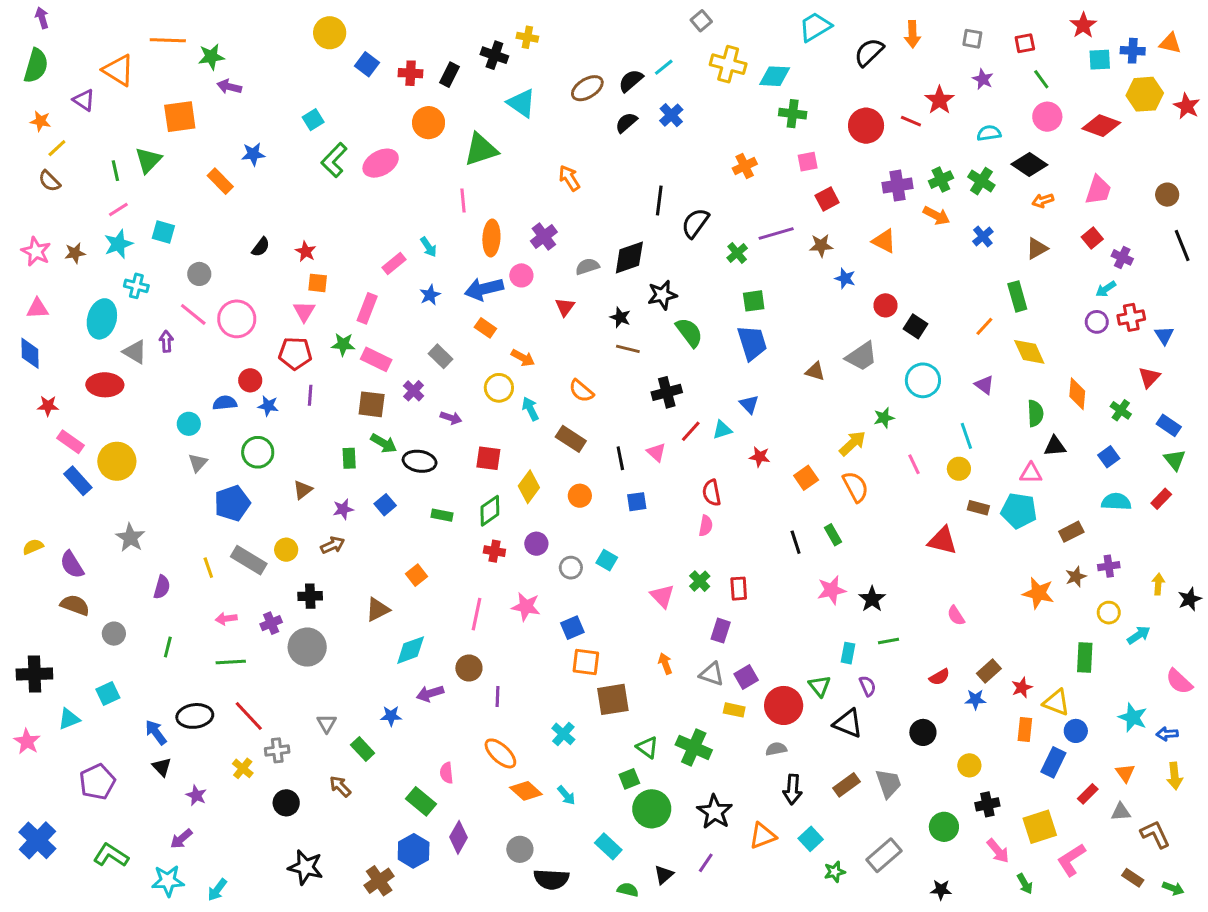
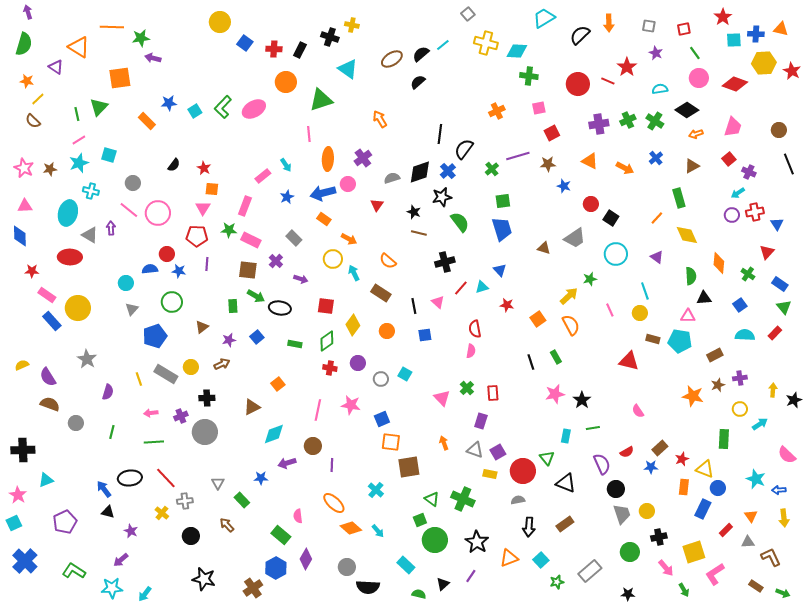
blue cross: (671, 115) -> (448, 171), moved
cyan square: (313, 120) -> (195, 111), moved
orange arrow: (936, 216) -> (625, 168), moved
purple semicircle: (868, 686) -> (602, 464), moved, size x1.5
cyan square: (108, 693) -> (14, 523), moved
black triangle: (162, 767) -> (108, 512), turned -32
gray trapezoid: (888, 783) -> (622, 514), moved

